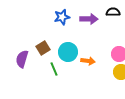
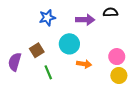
blue star: (62, 17) -> (47, 18), moved
cyan circle: (68, 52) -> (69, 44), moved

